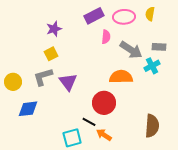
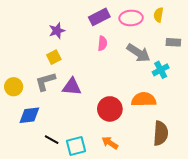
pink semicircle: (106, 37) -> (102, 43), moved
gray rectangle: (159, 47) -> (173, 42), moved
orange semicircle: (121, 77) -> (144, 99), moved
purple triangle: (68, 82) -> (72, 87), turned -48
black line: (89, 122) -> (52, 140), moved

